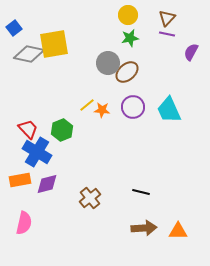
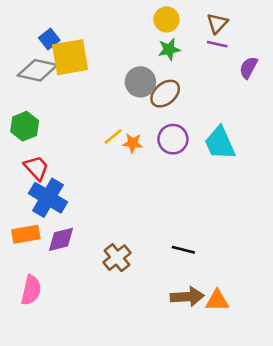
blue square: (14, 28) -> (49, 39), moved
green hexagon: (62, 130) -> (25, 126), moved
orange triangle: (178, 231) -> (217, 301), moved

